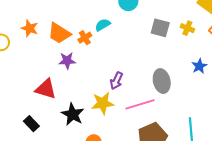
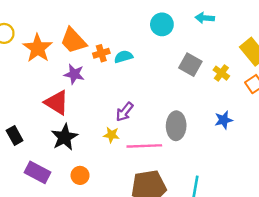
cyan semicircle: (103, 25) -> (123, 57), moved
orange star: (30, 28) -> (38, 48), moved, size x1.4
red triangle: (46, 89) -> (57, 102), moved
yellow star: (103, 103) -> (111, 135), moved, size x0.6

